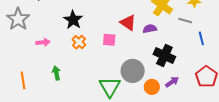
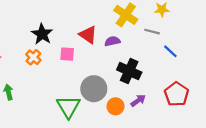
black star: (73, 20) -> (42, 34), moved
blue line: (201, 38) -> (170, 51), turned -32

